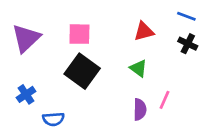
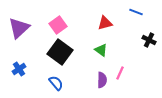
pink square: (79, 34) -> (58, 25), turned -36
black cross: (188, 44) -> (149, 40), moved
blue semicircle: (53, 119) -> (56, 83), moved, turned -126

